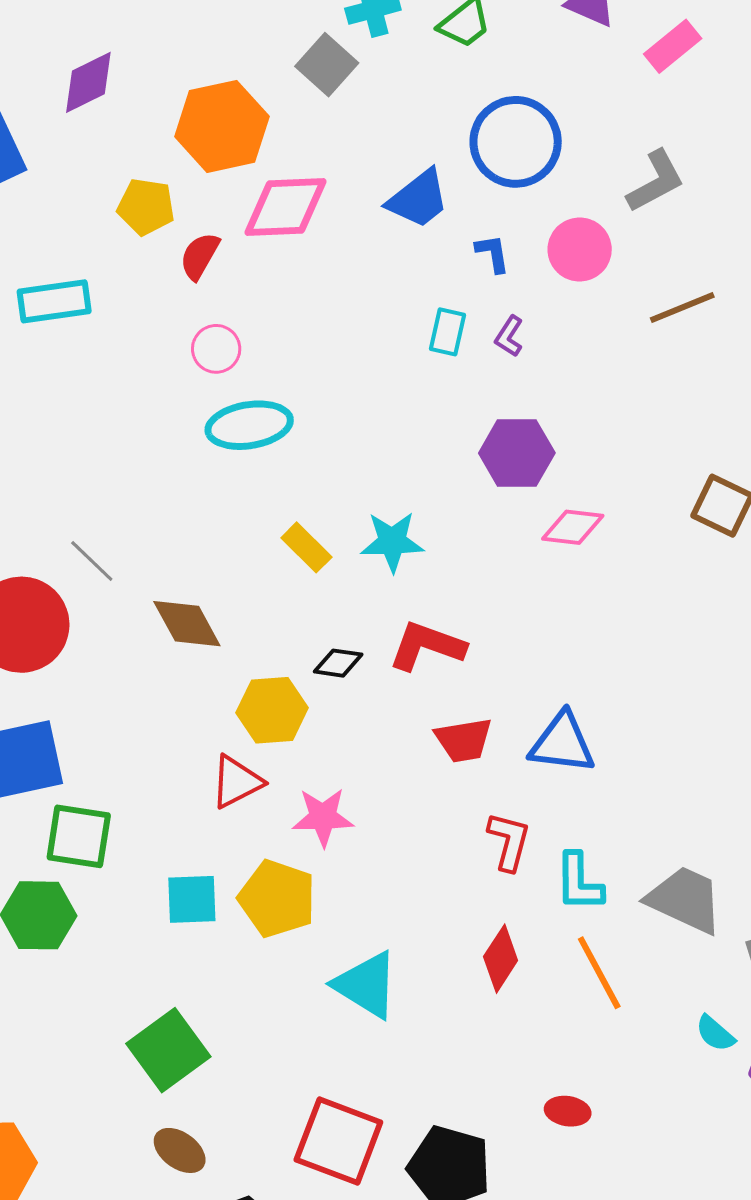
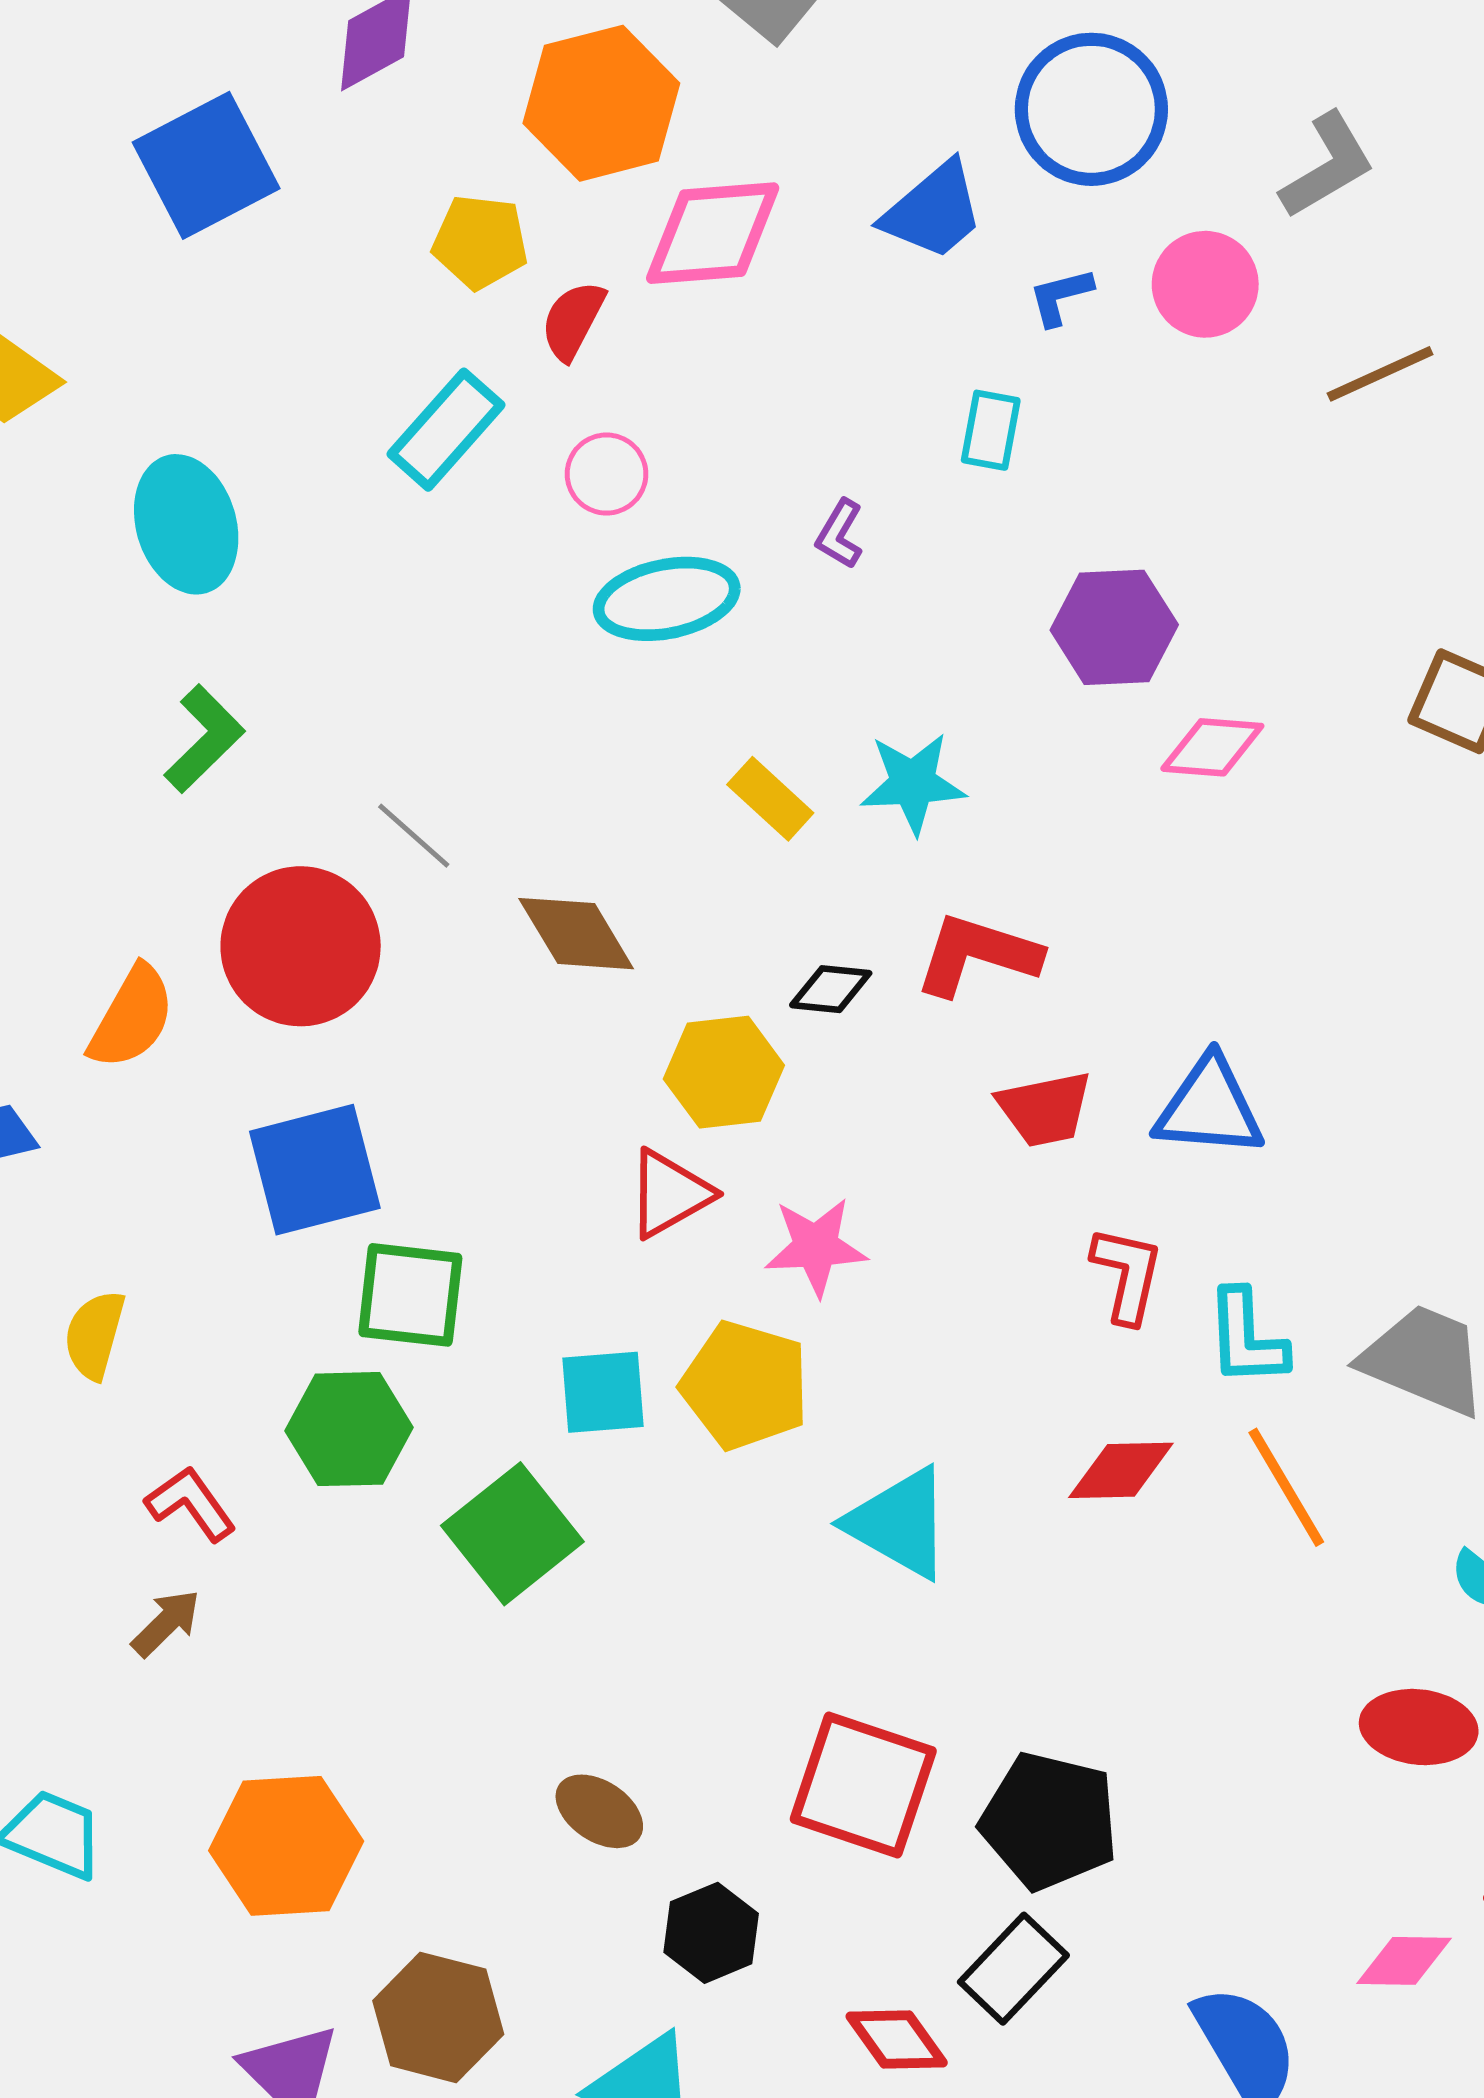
blue L-shape: (493, 253) -> (1061, 297), turned -93
cyan rectangle: (54, 301) -> (446, 430), moved, turned -38
purple L-shape: (509, 336) -> (840, 534), moved
red diamond: (501, 959) -> (1121, 1470), turned 58
green square: (168, 1050) -> (512, 1534), moved
red ellipse: (568, 1111) -> (1419, 1727), moved, size x1.5

